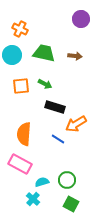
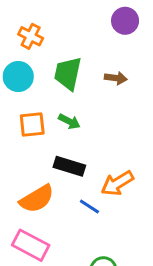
green trapezoid: (44, 53) -> (68, 73), turned -90
black rectangle: (55, 107) -> (69, 166), moved
orange semicircle: (24, 134) -> (37, 199), turned -125

